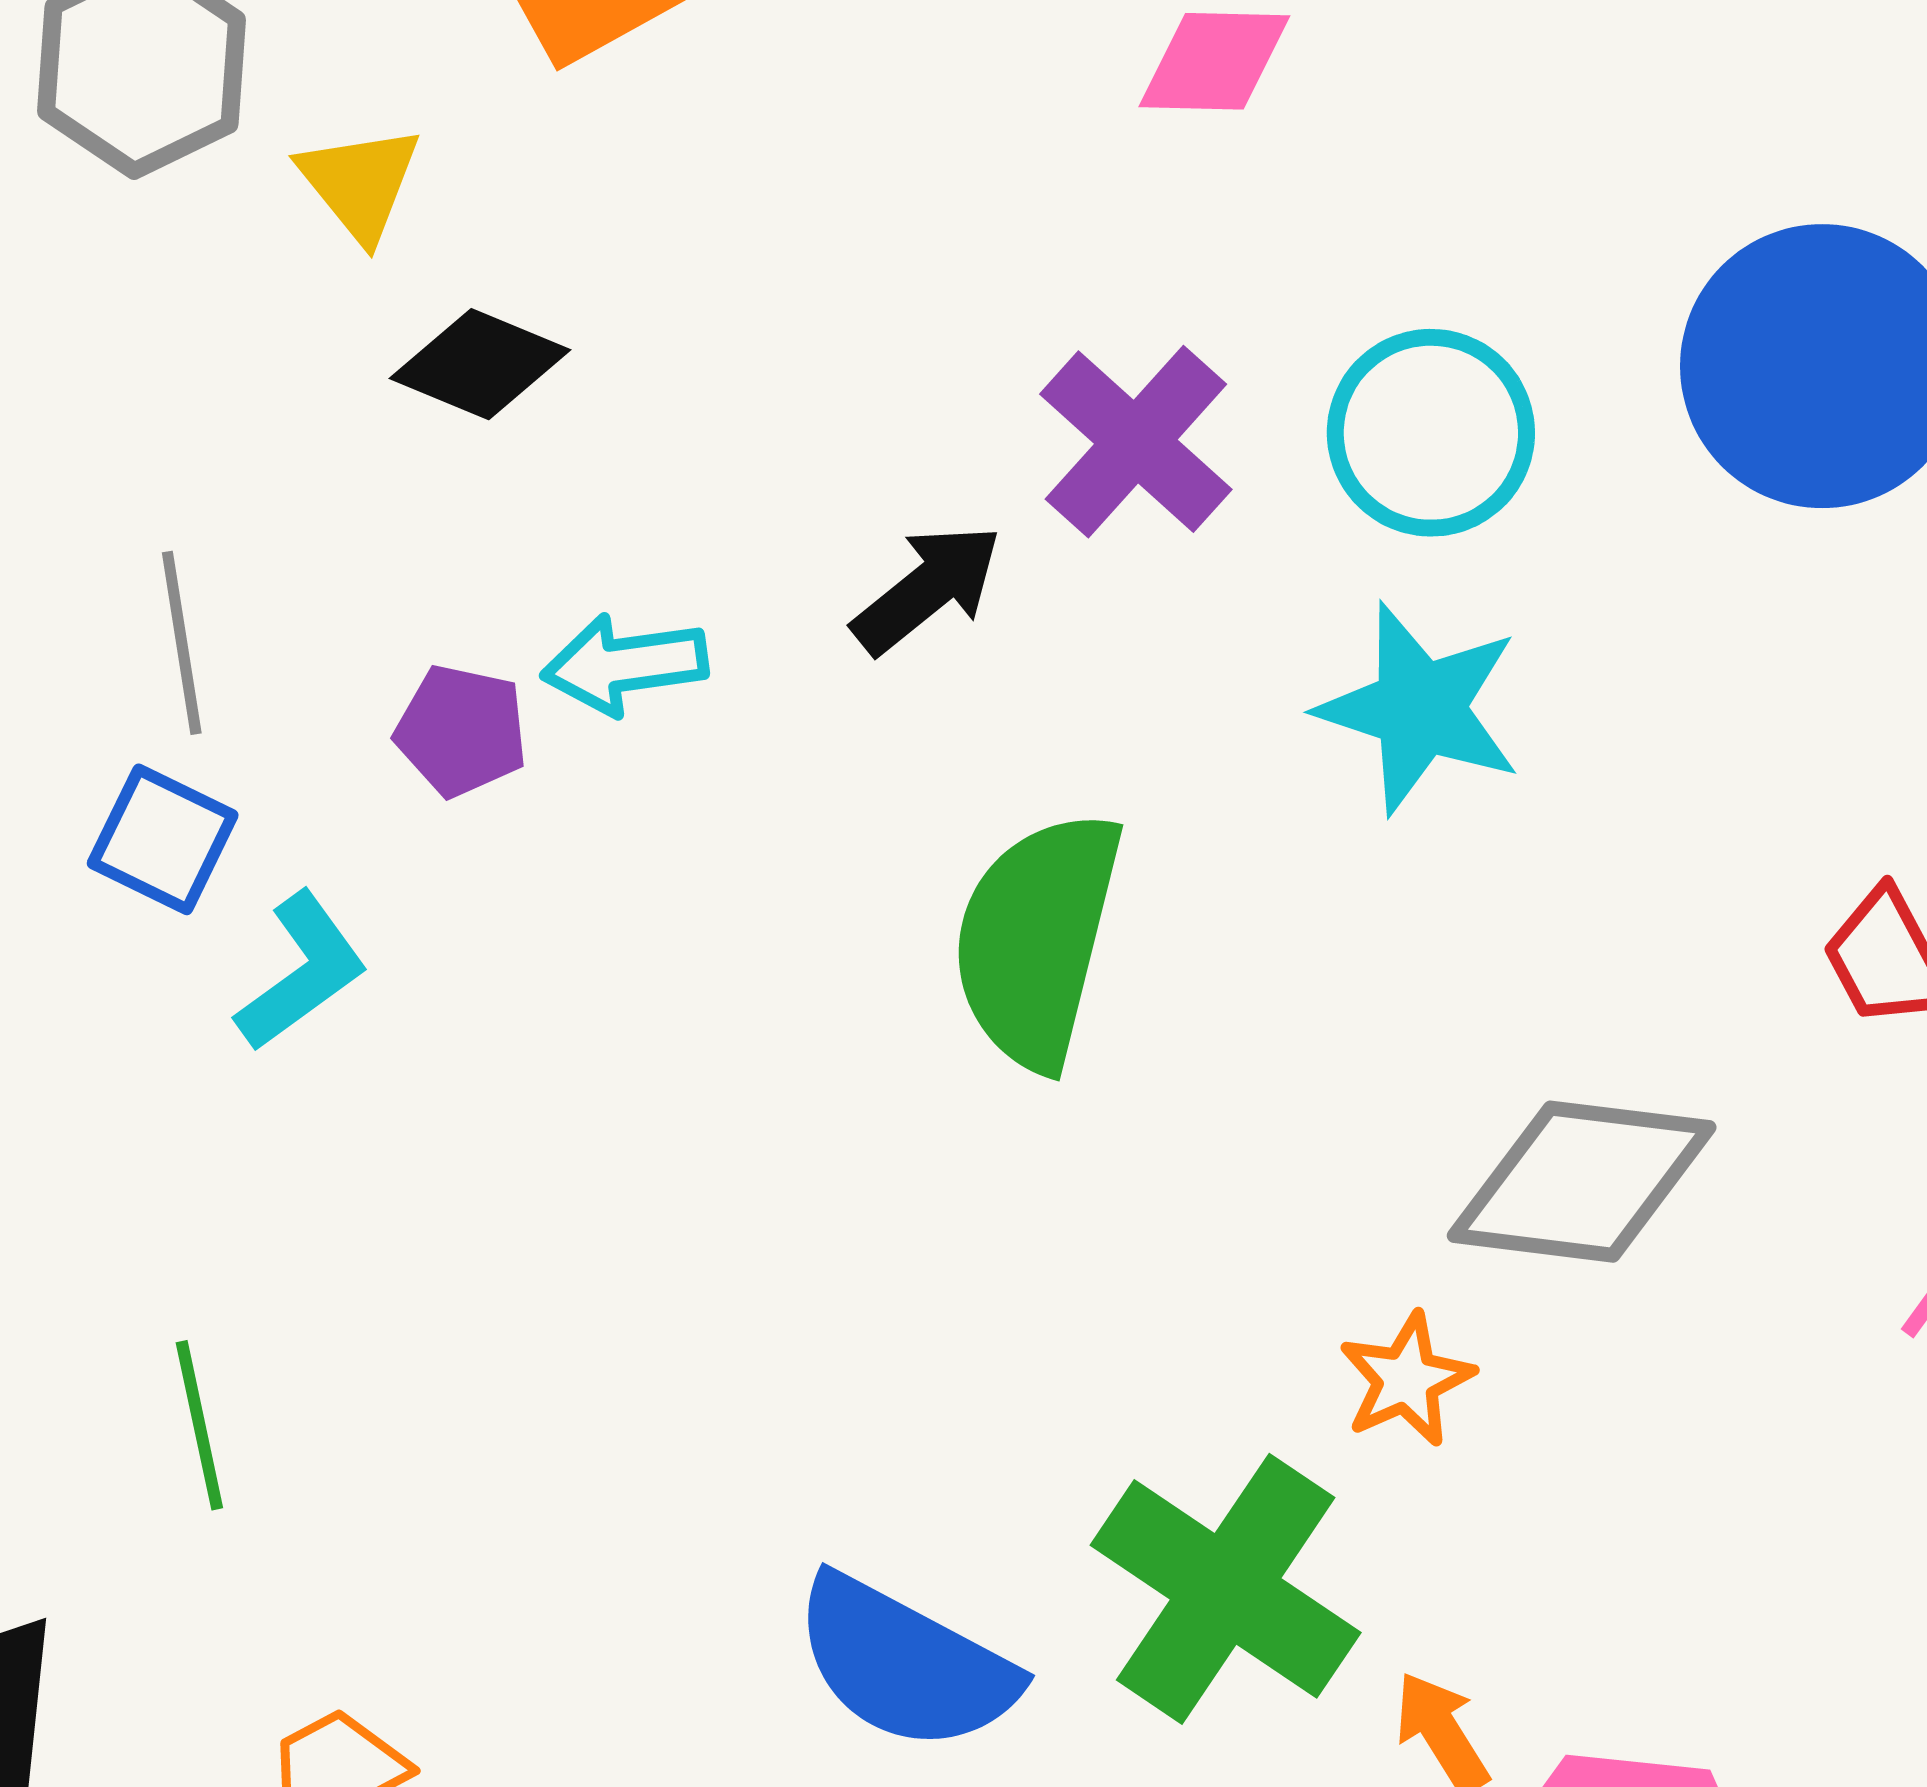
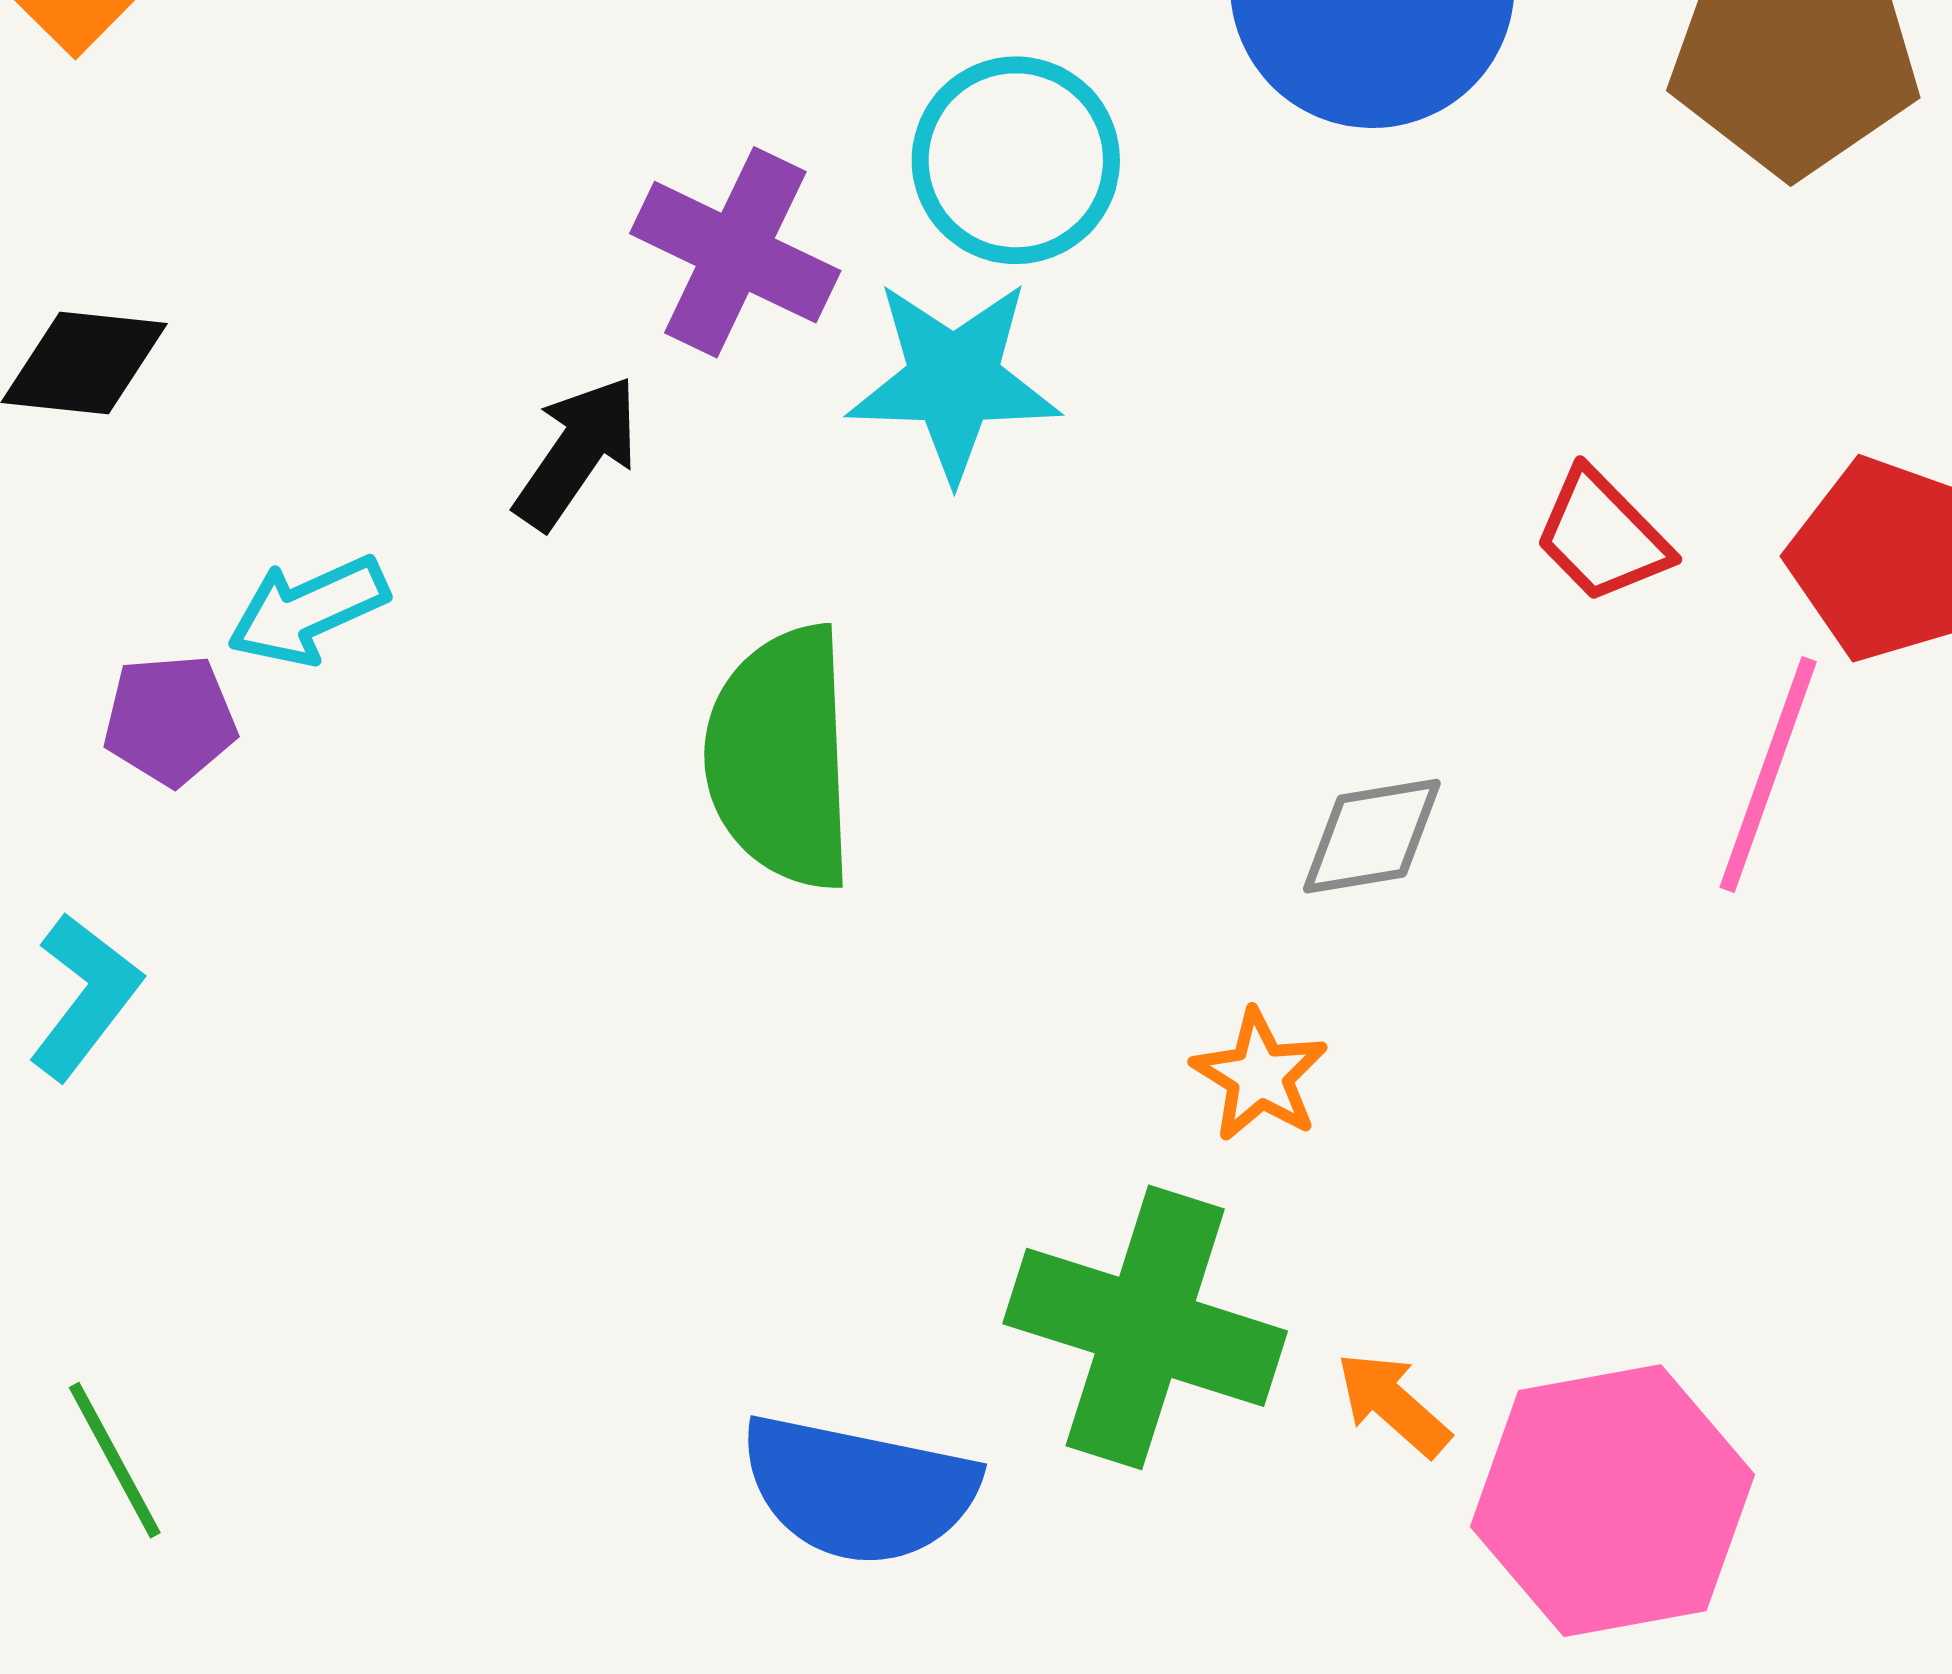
cyan star: (1420, 708) -> (954, 380), moved
gray diamond: (1582, 1182) -> (1372, 836), size x0.6

